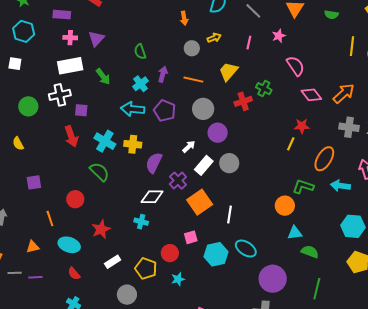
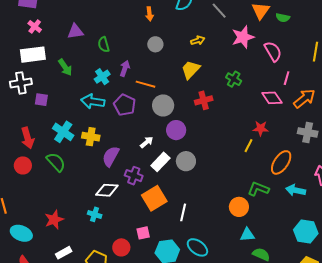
green semicircle: (331, 15) -> (283, 18), moved
pink star: (279, 36) -> (243, 37), size x1.6
pink cross: (70, 38) -> (35, 26), turned 32
yellow arrow: (214, 38) -> (198, 40), moved
purple triangle: (96, 39) -> (75, 31), moved, turned 36
pink line: (249, 43) -> (287, 78), moved
pink semicircle: (295, 66) -> (273, 51), moved
orange line: (193, 80) -> (145, 84), moved
green cross: (264, 89) -> (234, 79), moved
red arrow: (71, 136) -> (28, 138), moved
purple cross: (178, 181) -> (134, 176), turned -30
red circle: (75, 199) -> (23, 165), moved

